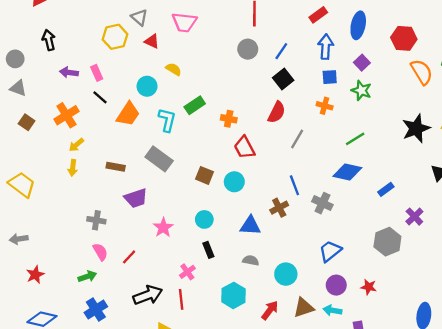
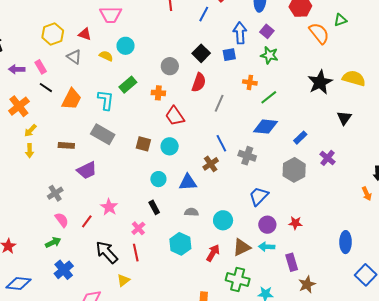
gray triangle: (139, 17) -> (74, 57), moved
blue arrow: (326, 47) -> (240, 33), moved
gray circle: (248, 49) -> (170, 66), moved
blue line: (281, 51) -> (204, 14), moved
blue square: (330, 77) -> (229, 55), moved
cyan circle: (147, 86) -> (126, 46), moved
orange cross: (325, 106) -> (250, 82), moved
cyan circle: (204, 219) -> (158, 179), moved
gray cross: (96, 220) -> (55, 193), turned -35
pink star: (163, 228) -> (109, 207), moved
gray hexagon: (387, 242) -> (294, 170), moved
black arrow: (148, 295) -> (107, 252), turned -105

